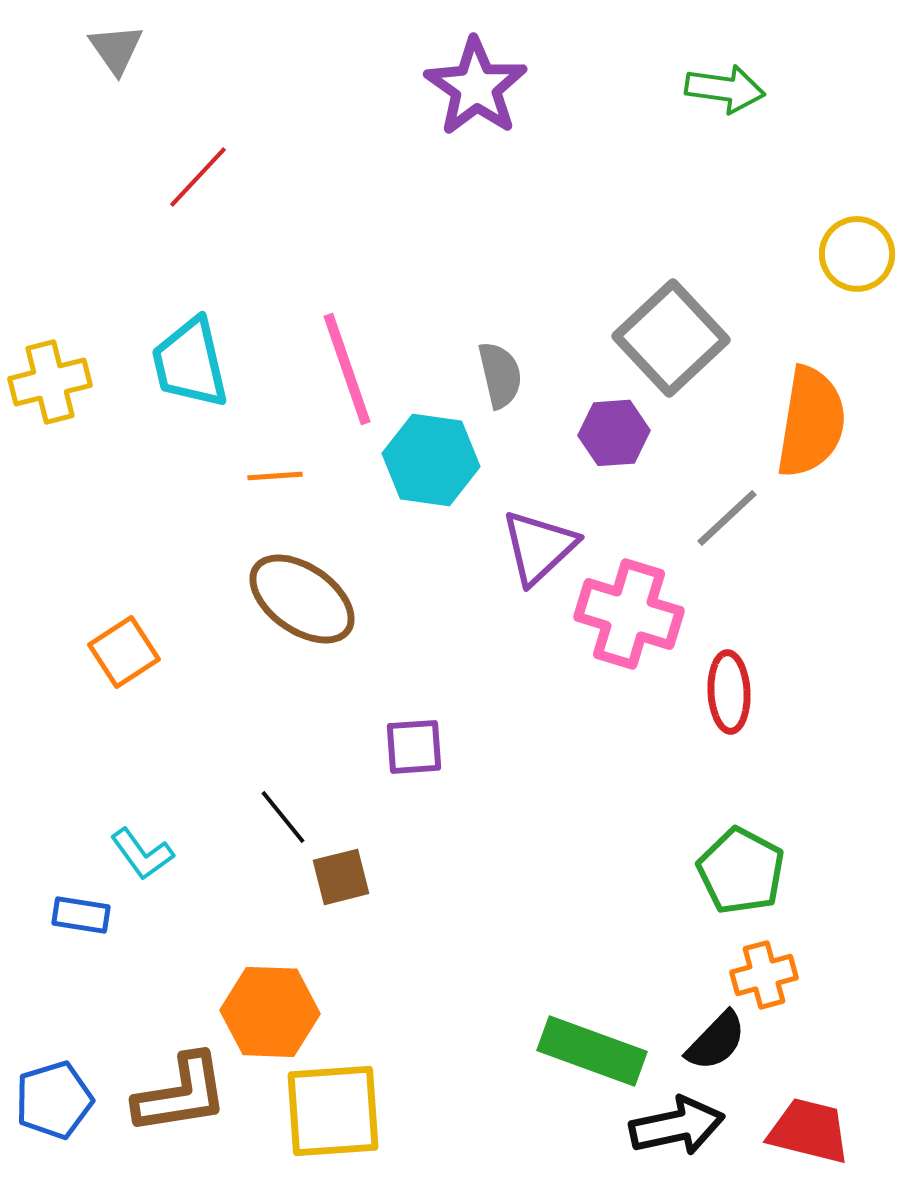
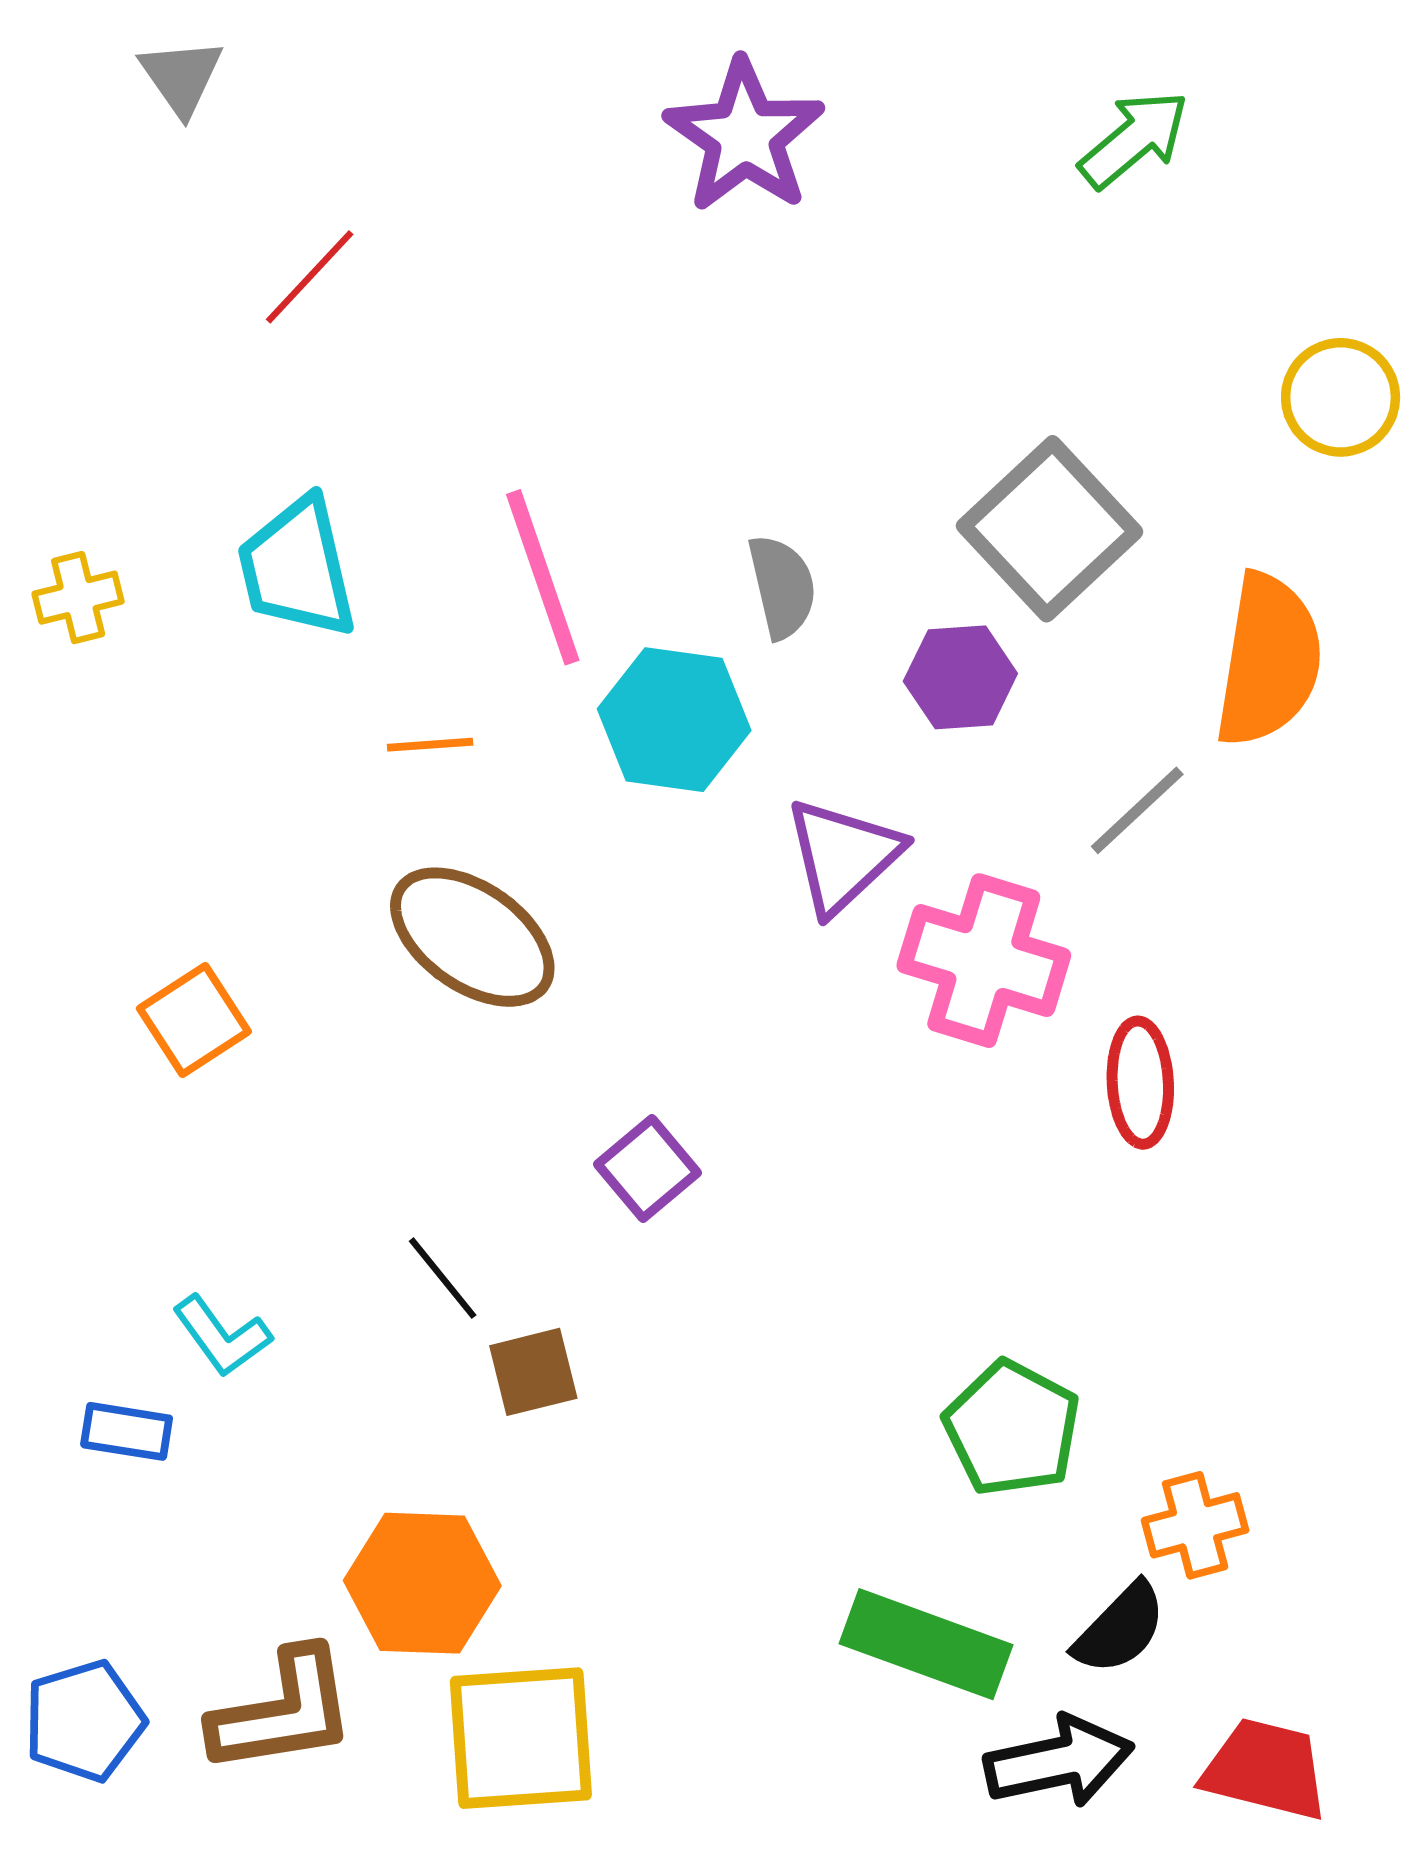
green arrow: (725, 89) -> (1134, 139), turned -48
yellow cross: (50, 382) -> (78, 598), size x0.7
purple square: (414, 747) -> (648, 1169), turned -36
green pentagon: (741, 871) -> (1012, 1428), moved

